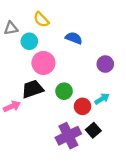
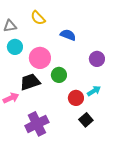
cyan circle: (29, 41) -> (15, 47), moved
green circle: (64, 91) -> (59, 75), moved
purple cross: (68, 136) -> (37, 124), moved

